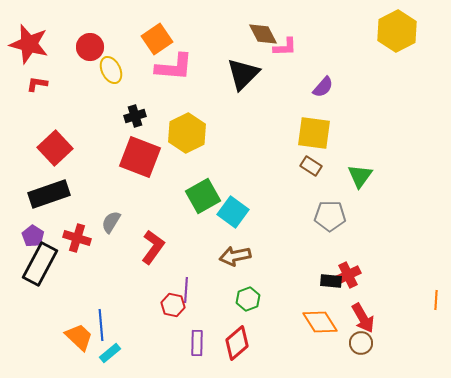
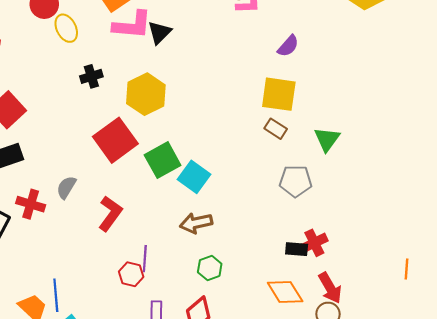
black triangle: (243, 74) -> (159, 32), moved, size x0.7
red square: (140, 157) -> (115, 140), moved, turned 33

